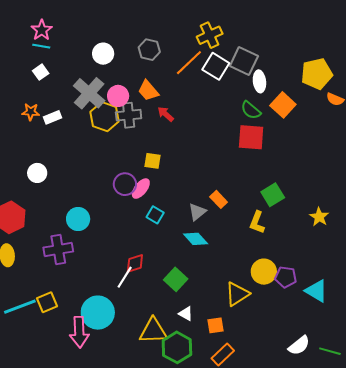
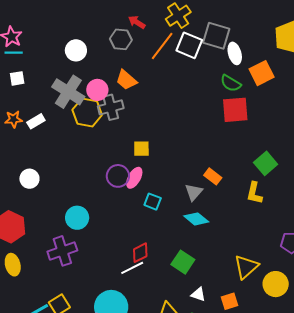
white square: (41, 72) -> (17, 78), turned 35
orange square: (283, 105) -> (262, 73), turned 30
red arrow: (166, 114) -> (137, 22), moved
yellow circle: (264, 272) -> (276, 284), moved
white line: (125, 277) -> (132, 268), turned 40

